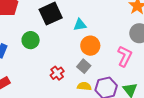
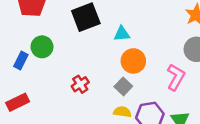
green circle: (31, 40) -> (42, 47), moved
red cross: (57, 73) -> (80, 84), moved

